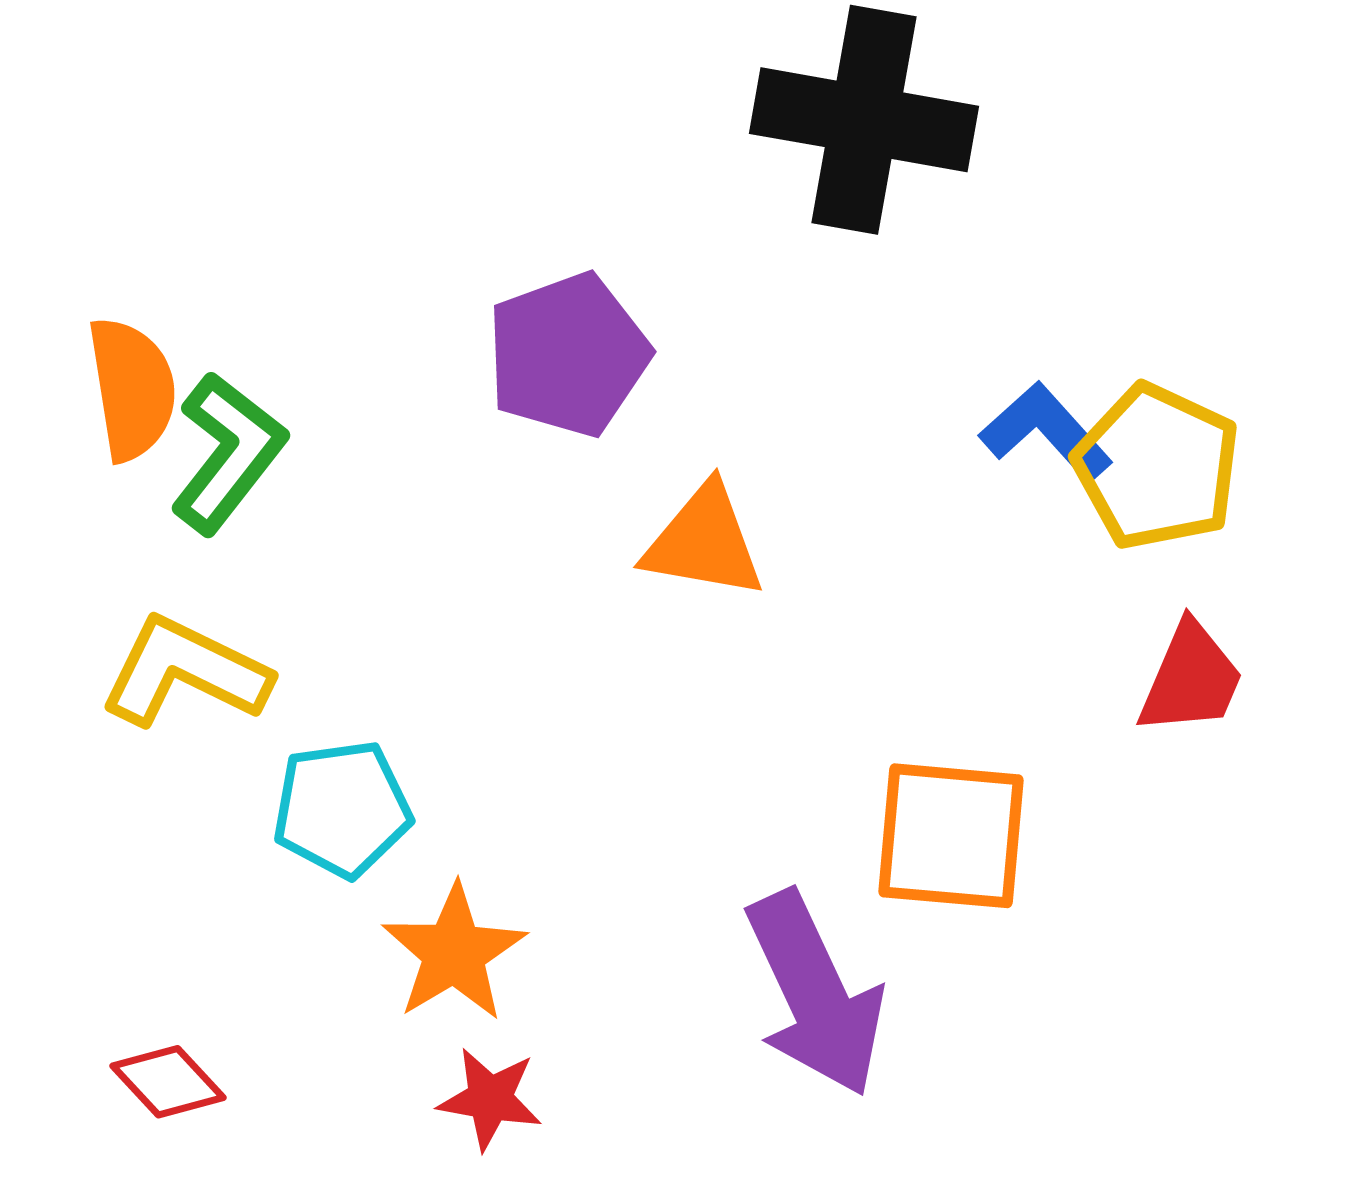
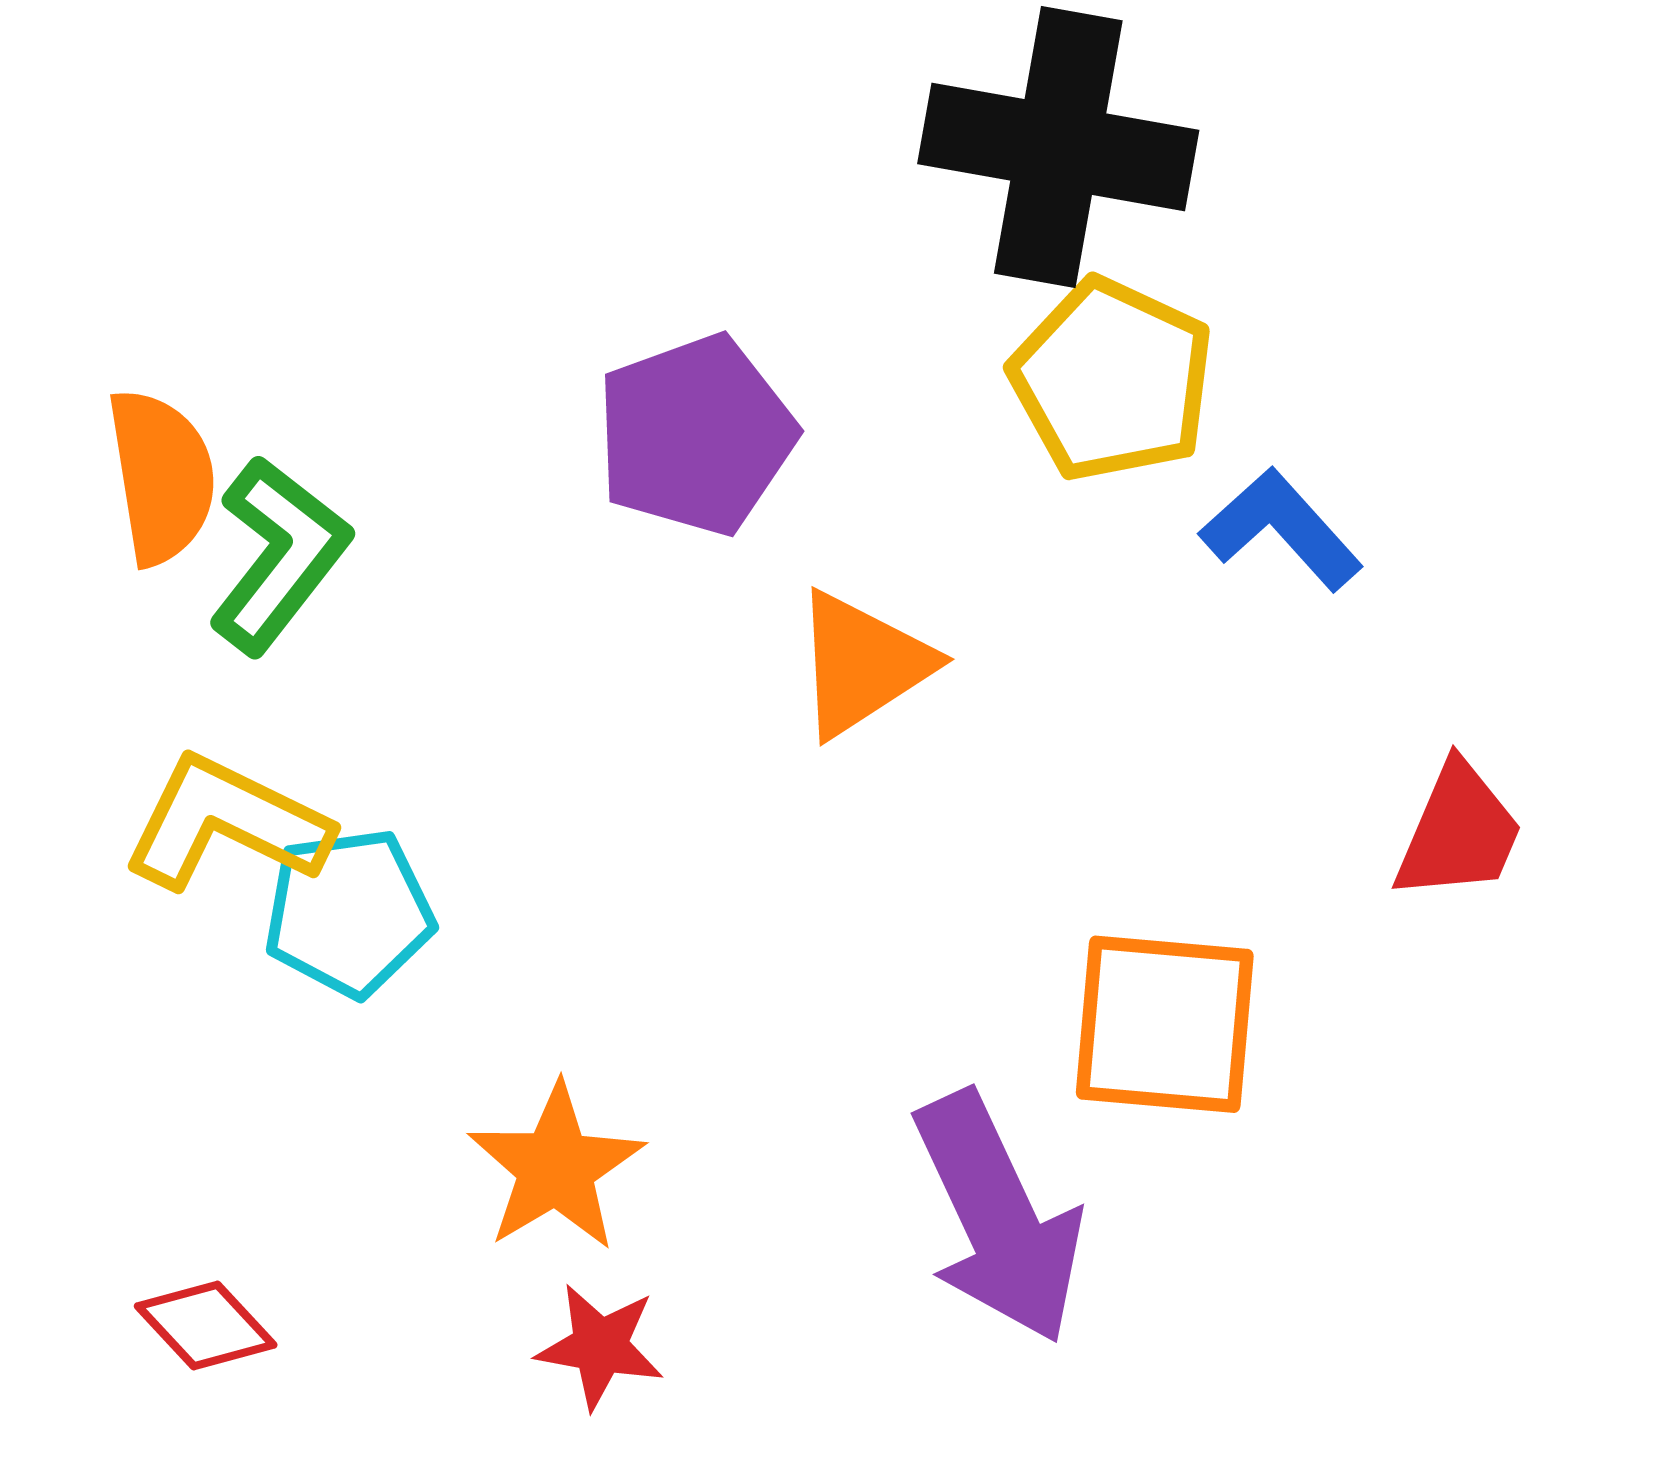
yellow pentagon: (1157, 467) -> (1112, 380), moved
orange triangle: (704, 542) -> (862, 664), turned -43
cyan pentagon: (342, 809) -> (349, 913), moved

